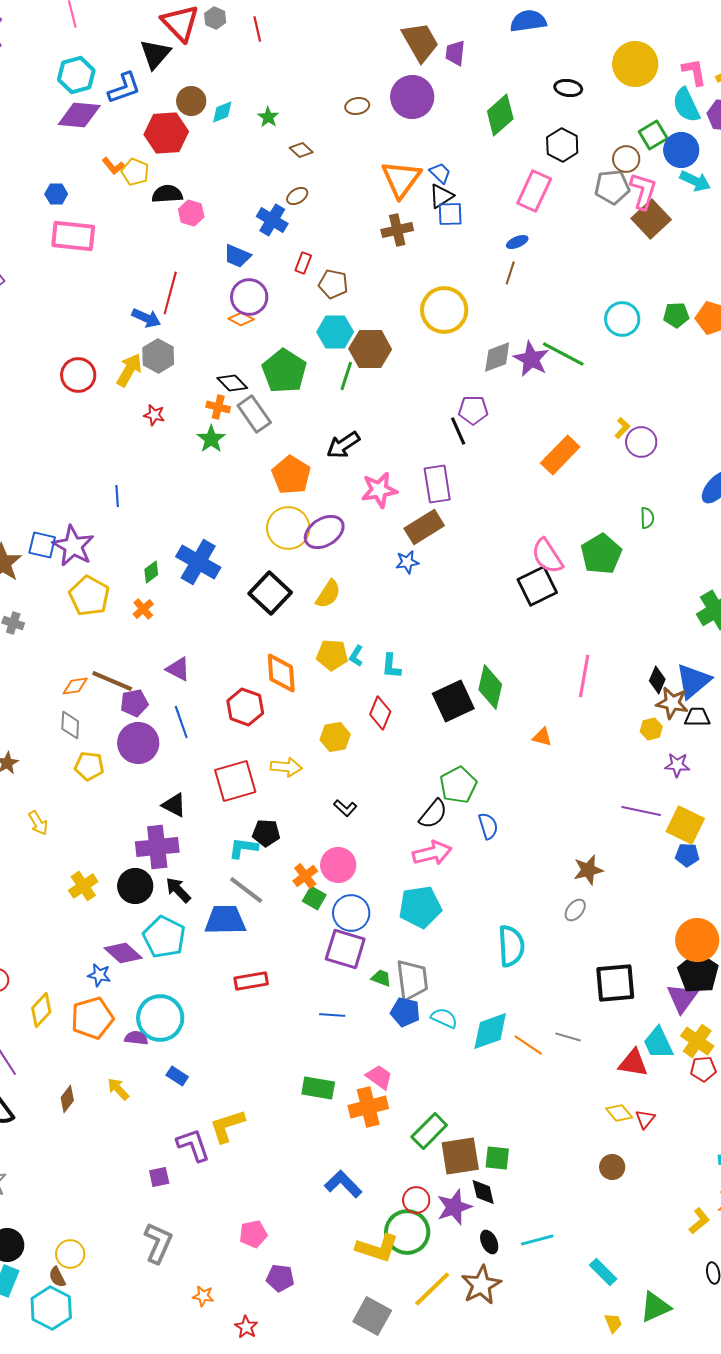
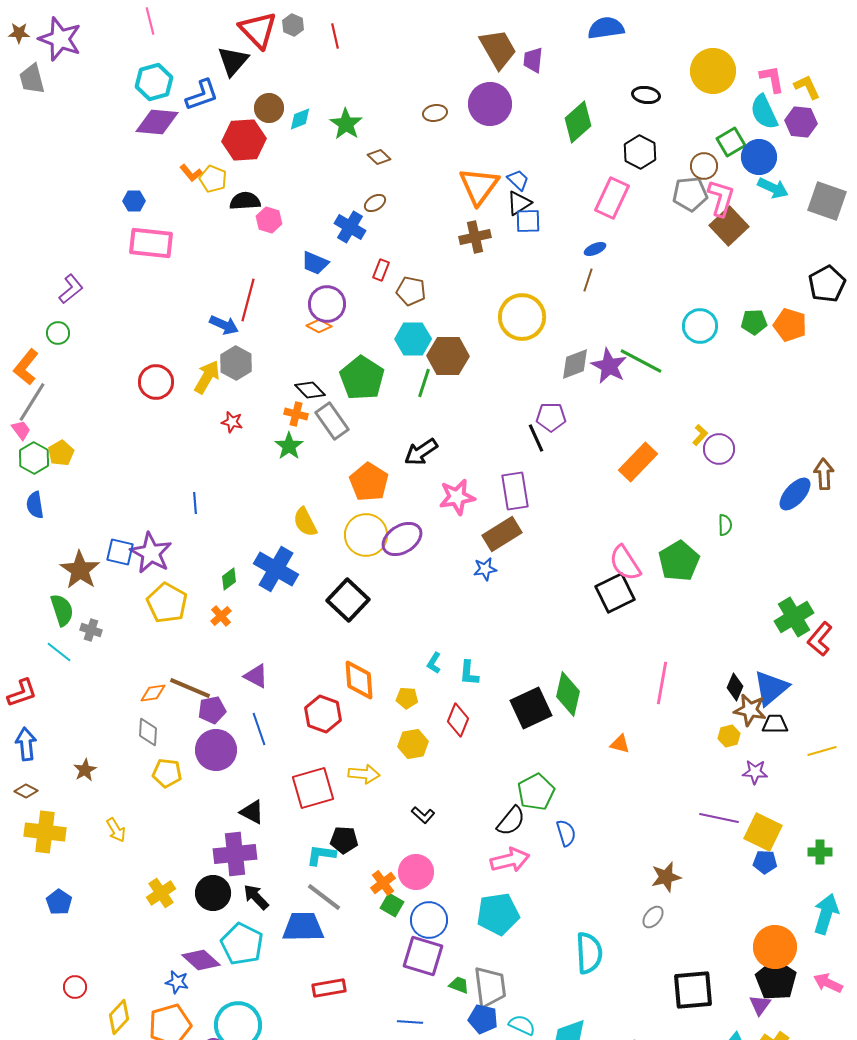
green star: (268, 117) -> (346, 124), size x1.5
yellow semicircle: (328, 594) -> (305, 522), moved, turned 120
yellow pentagon: (332, 655) -> (407, 698), moved, size x0.7
purple triangle: (682, 998) -> (760, 1005), size x0.7

